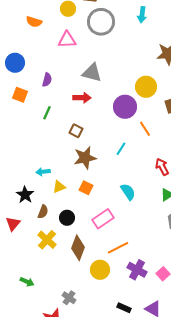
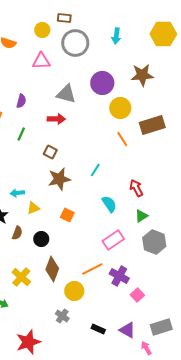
purple circle: (125, 107) -> (102, 83), moved
orange line: (145, 129) -> (122, 139), moved
orange square: (86, 188) -> (67, 215), moved
cyan semicircle: (128, 192) -> (109, 204), moved
pink rectangle: (103, 219) -> (113, 240), moved
yellow cross: (47, 240) -> (21, 277), moved
purple cross: (137, 270) -> (119, 276), moved
gray cross: (69, 298) -> (62, 316), moved

